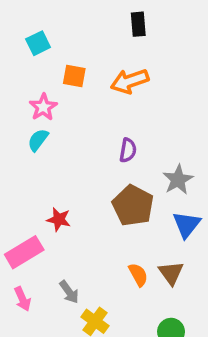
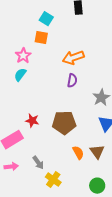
cyan square: (38, 43) -> (46, 19), moved, turned -32
orange arrow: (130, 81) -> (73, 58), moved
brown pentagon: (133, 206) -> (64, 123), moved, turned -30
pink arrow: (22, 299) -> (11, 167), turned -72

